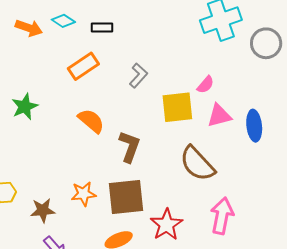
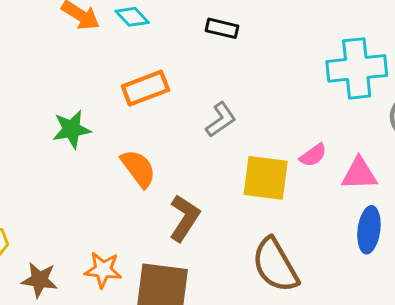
black rectangle: (102, 28) -> (222, 28), moved
green star: (25, 107) -> (72, 129), moved
pink triangle: (219, 116) -> (359, 174), moved

